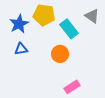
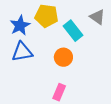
blue triangle: (21, 49) -> (22, 52), size x1.5
pink rectangle: (72, 87) -> (59, 92), moved, turned -35

